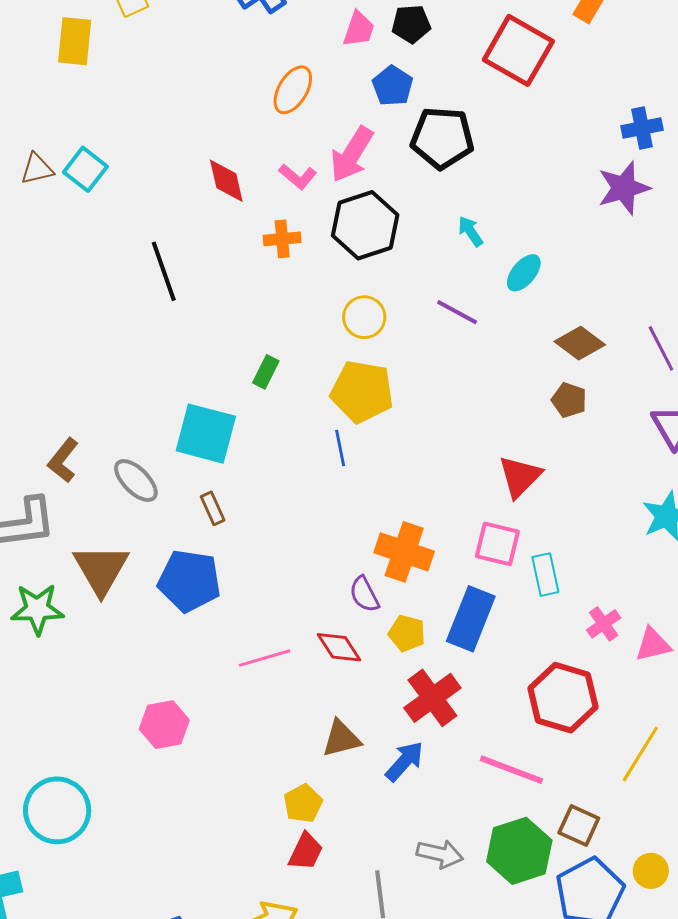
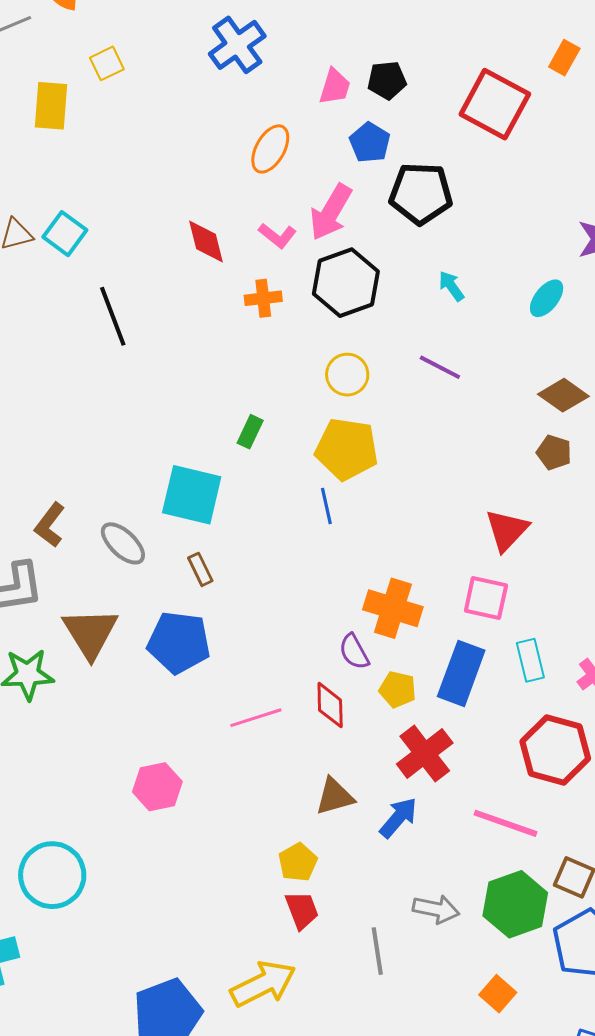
black line: (164, 271) -> (113, 316), moved
cyan ellipse: (524, 273) -> (547, 298), moved
cyan rectangle: (545, 575) -> (530, 660), moved
red diamond: (339, 647) -> (330, 705), turned 33
red trapezoid: (306, 851) -> (302, 910), turned -45

